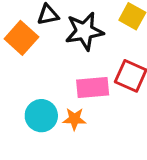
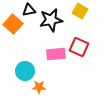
orange star: (74, 119) -> (39, 87), moved

